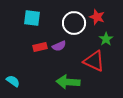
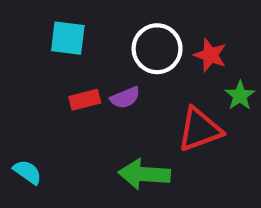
red star: (97, 17) -> (210, 55), moved
green star: (106, 39) -> (240, 95), moved
red triangle: (94, 61) -> (200, 130), turned -45

